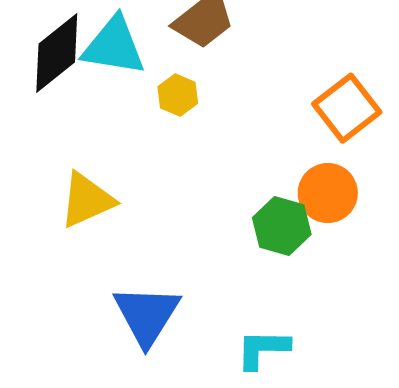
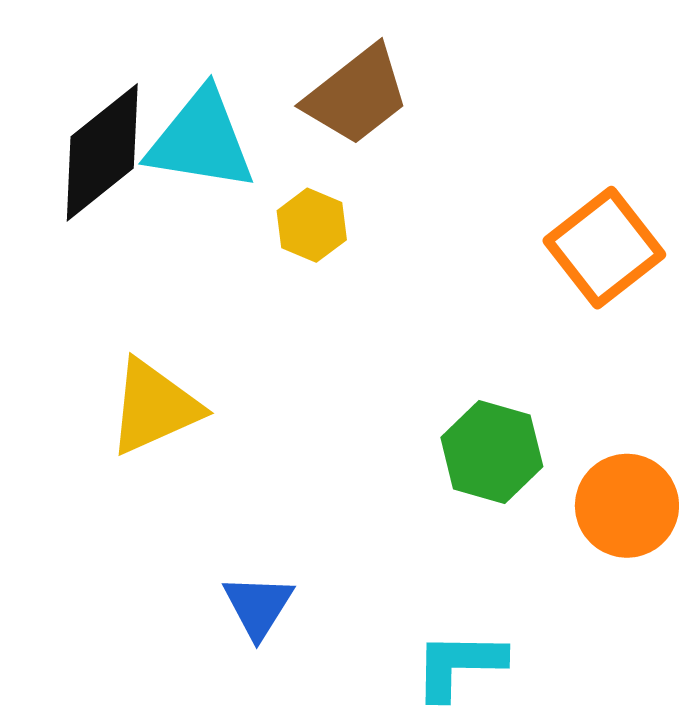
orange circle: (328, 193) -> (627, 506), moved
blue triangle: (147, 315) -> (258, 606), size x0.6

